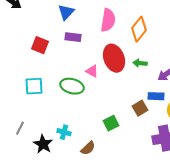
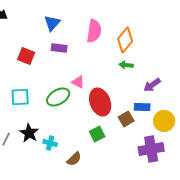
red ellipse: (114, 58) -> (100, 102), moved
green arrow: (140, 63) -> (126, 65), moved
green ellipse: (72, 86) -> (58, 97), turned -45
black star: (43, 144) -> (29, 133), moved

